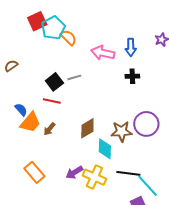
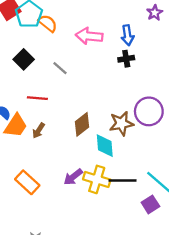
blue arrow: (131, 47) -> (127, 35), moved
gray line: (74, 77) -> (60, 68), turned 64
black square: (54, 82) -> (24, 59), moved
black line: (128, 173) -> (123, 180), moved

